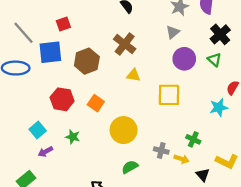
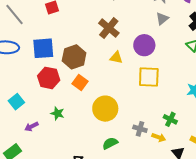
gray triangle: (173, 32) -> (162, 19), moved
blue square: (50, 52) -> (43, 48), moved
purple circle: (184, 59) -> (144, 45), moved
brown hexagon: (87, 61) -> (74, 57), moved
cyan square: (38, 130) -> (16, 102), moved

